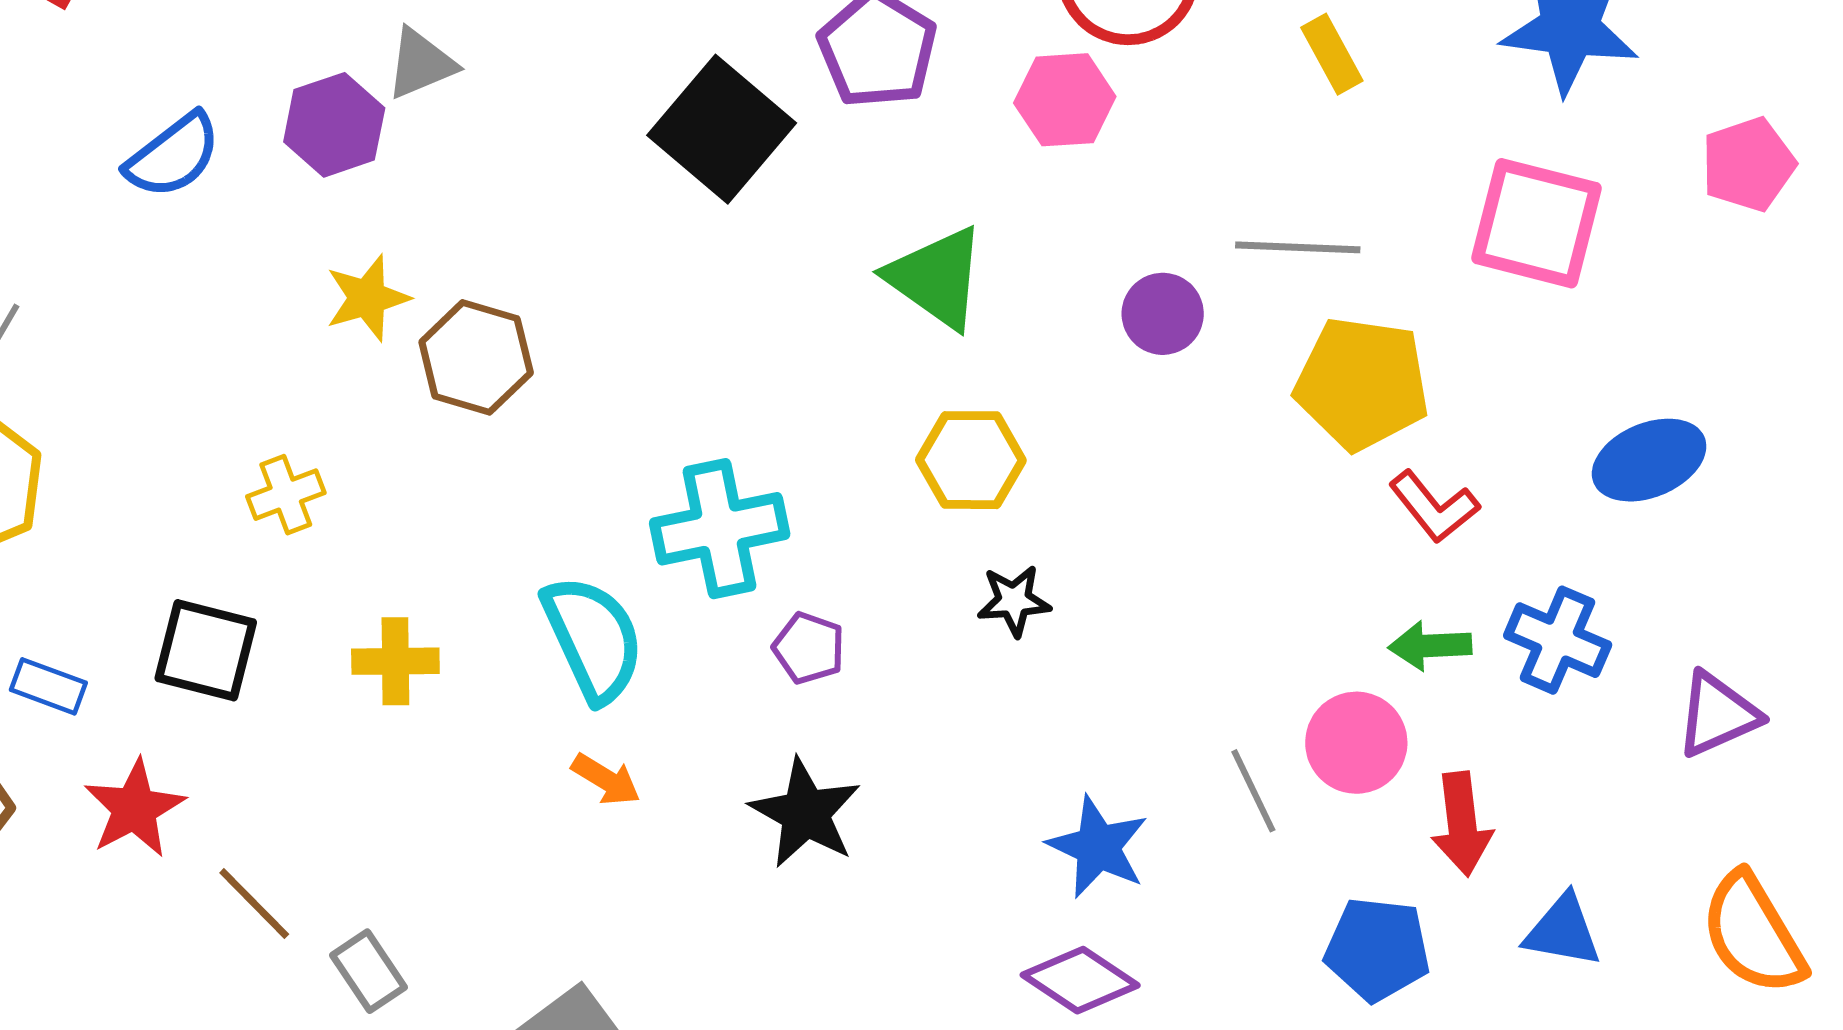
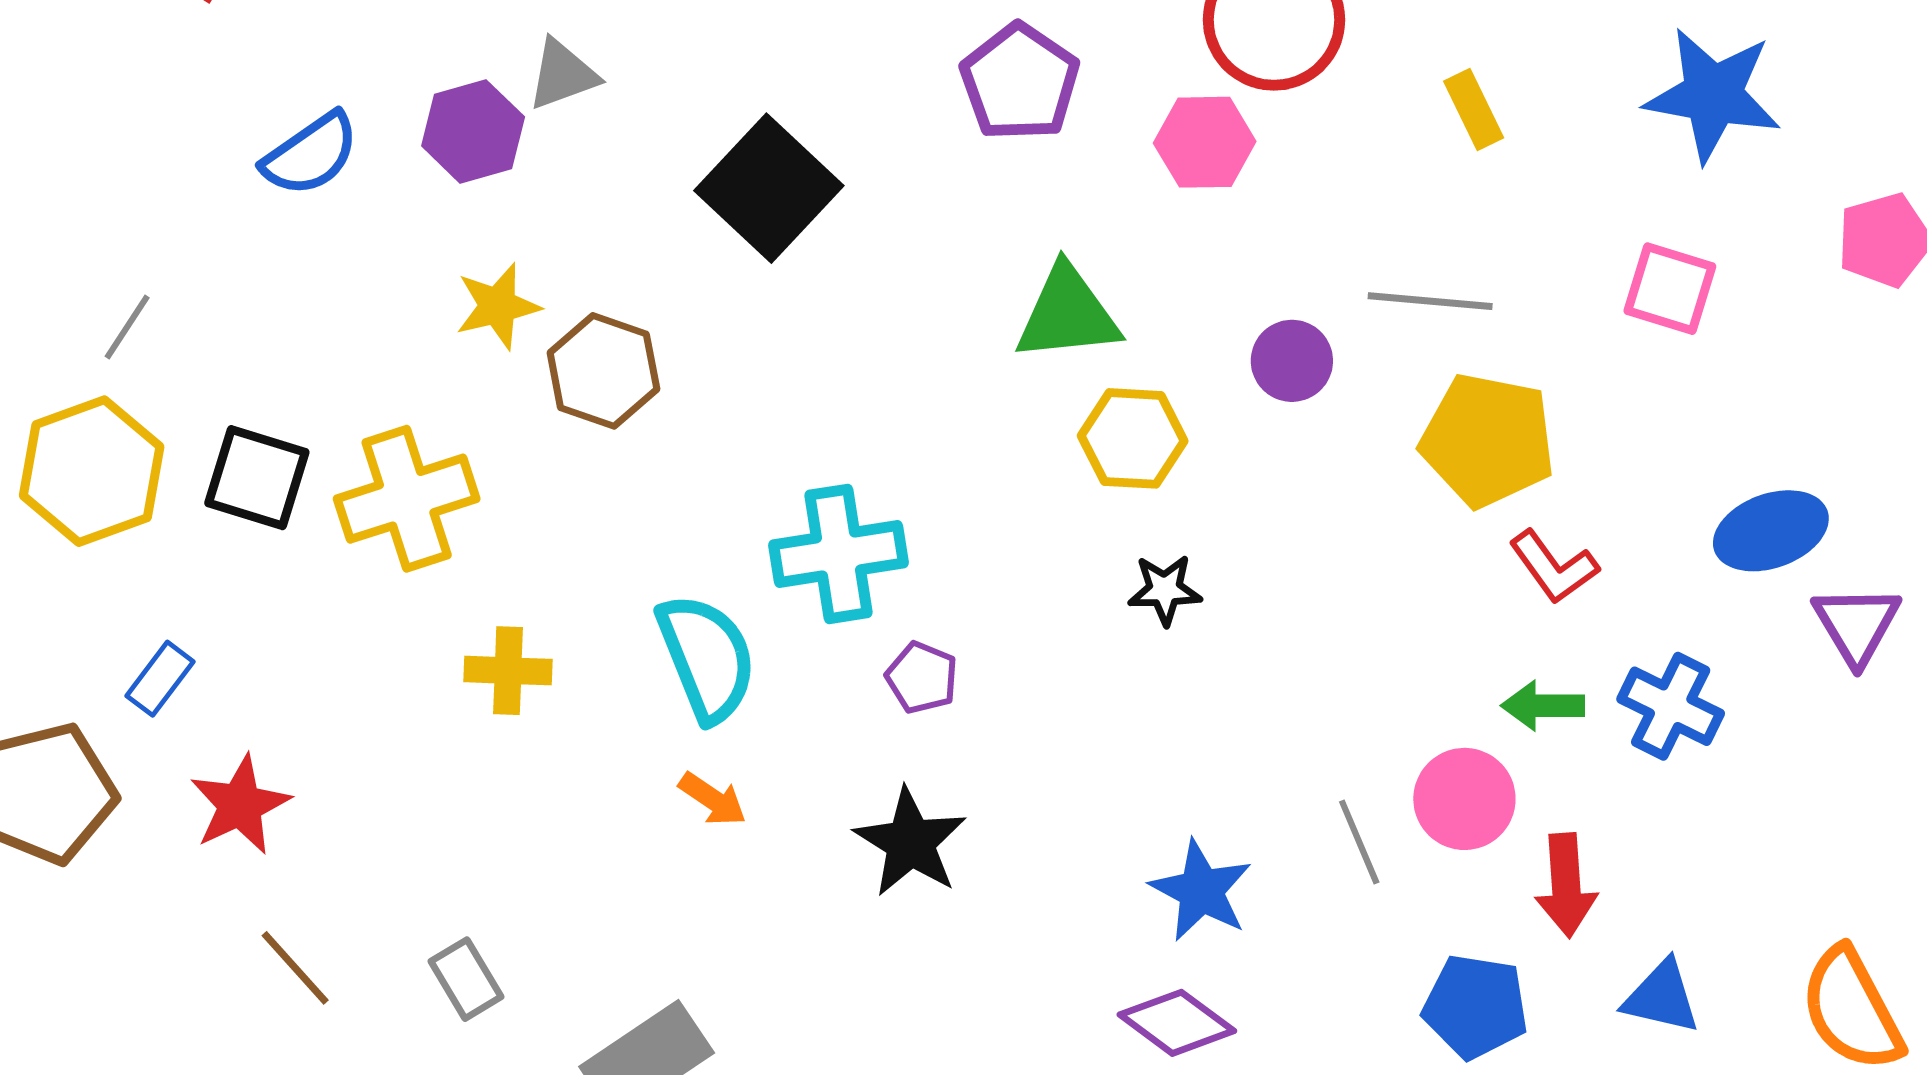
black square: (722, 129) -> (769, 188), moved
pink square: (1537, 223) -> (1670, 289), size x0.7
green triangle: (936, 278) -> (1067, 314), turned -44
yellow hexagon: (971, 460) -> (1133, 438), moved
yellow cross: (286, 495) -> (407, 499), size x1.8
black star: (1014, 601) -> (1165, 590), moved
black square: (206, 650) -> (257, 478), moved
blue rectangle: (48, 686) -> (160, 679), turned -76
purple triangle: (1718, 714) -> (1856, 624), moved, turned -40
brown line: (254, 904) -> (295, 968), moved

